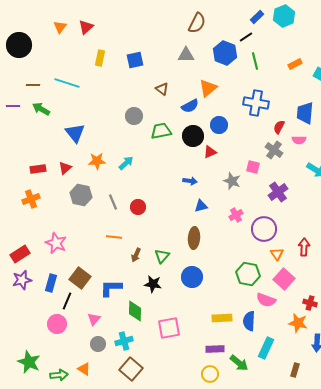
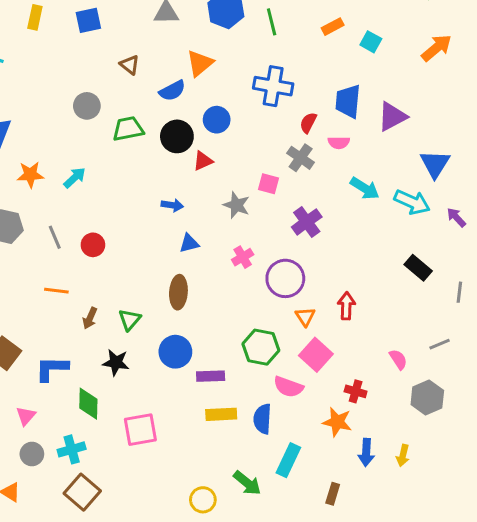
purple rectangle: (215, 349) -> (211, 376), moved

